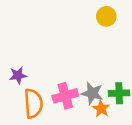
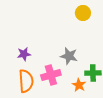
purple star: (18, 75) -> (24, 54), moved
gray star: (92, 93) -> (69, 56), moved

